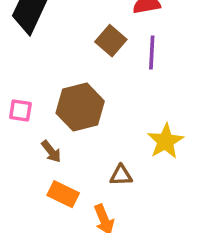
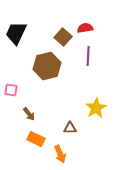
brown square: (111, 41) -> (63, 37), moved
brown hexagon: (80, 107) -> (47, 66), moved

